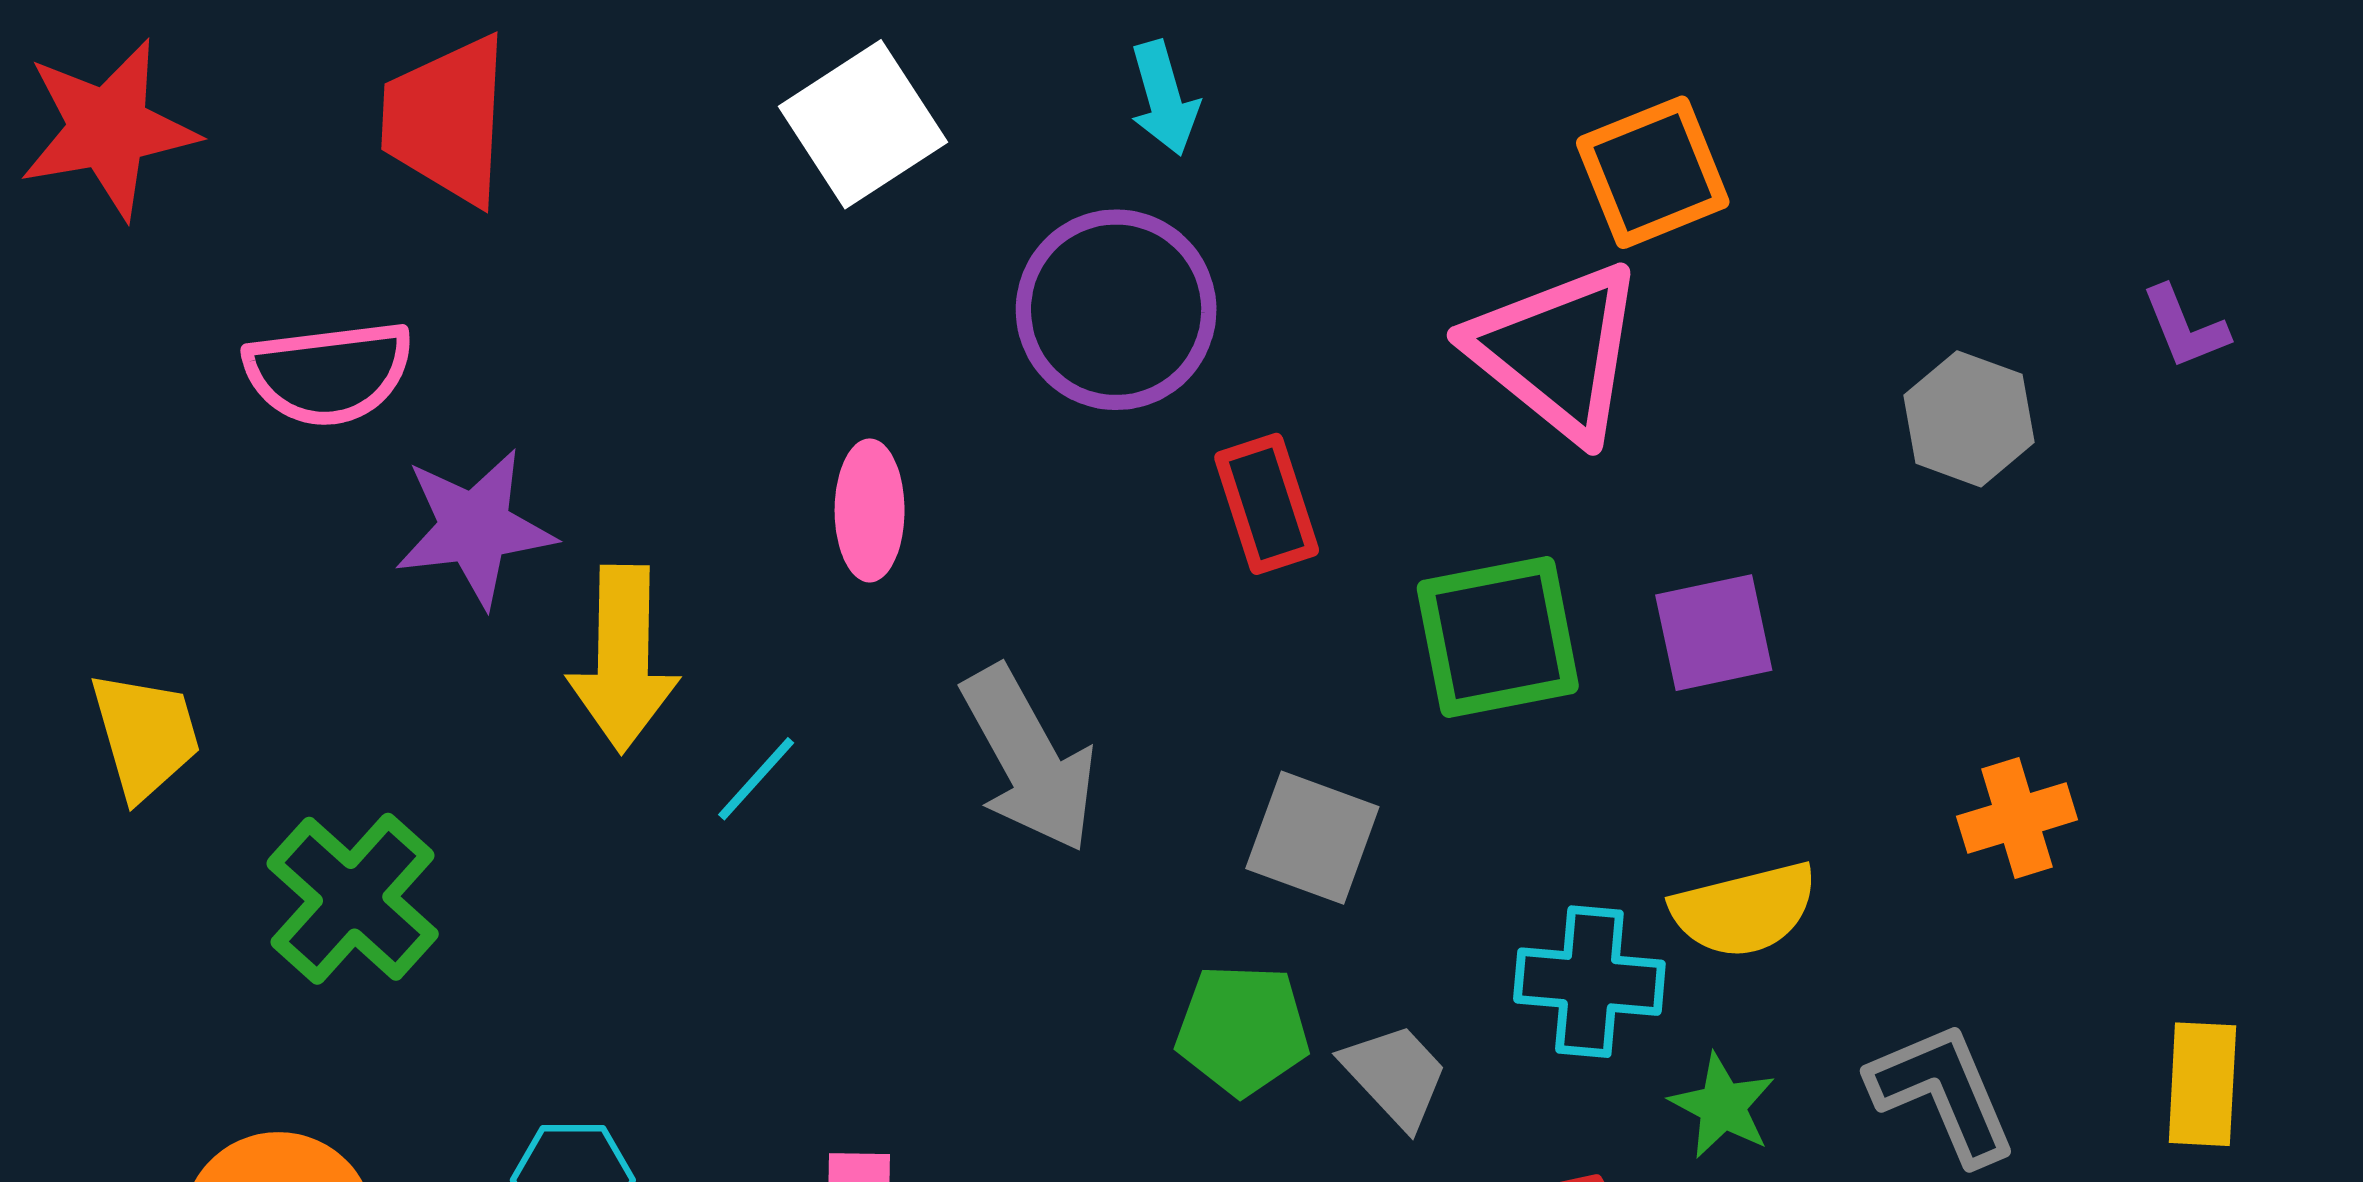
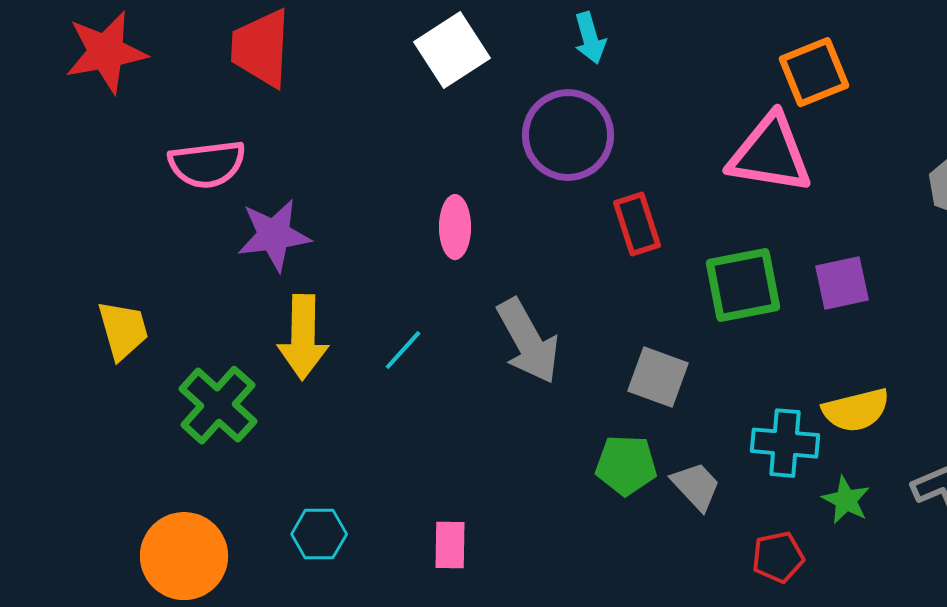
pink triangle: (1557, 351) -> (770, 154), turned -30
yellow arrow: (623, 659) -> (303, 337), moved

